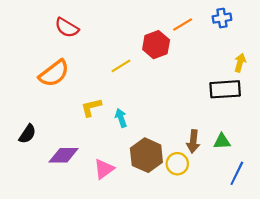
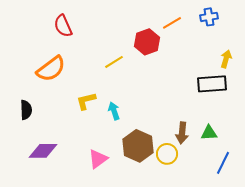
red semicircle: (67, 28) -> (63, 26), turned 35
black semicircle: (27, 134) -> (26, 110), moved, turned -36
purple diamond: (64, 155) -> (43, 151), moved

